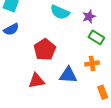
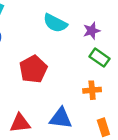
blue triangle: (68, 75) -> (61, 118), moved
red triangle: (36, 81) -> (20, 123), moved

